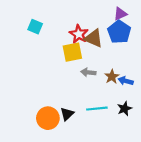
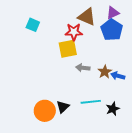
red star: (79, 34) -> (74, 32), turned -30
brown triangle: (94, 38) -> (87, 17), moved
black star: (125, 109) -> (113, 109), moved

